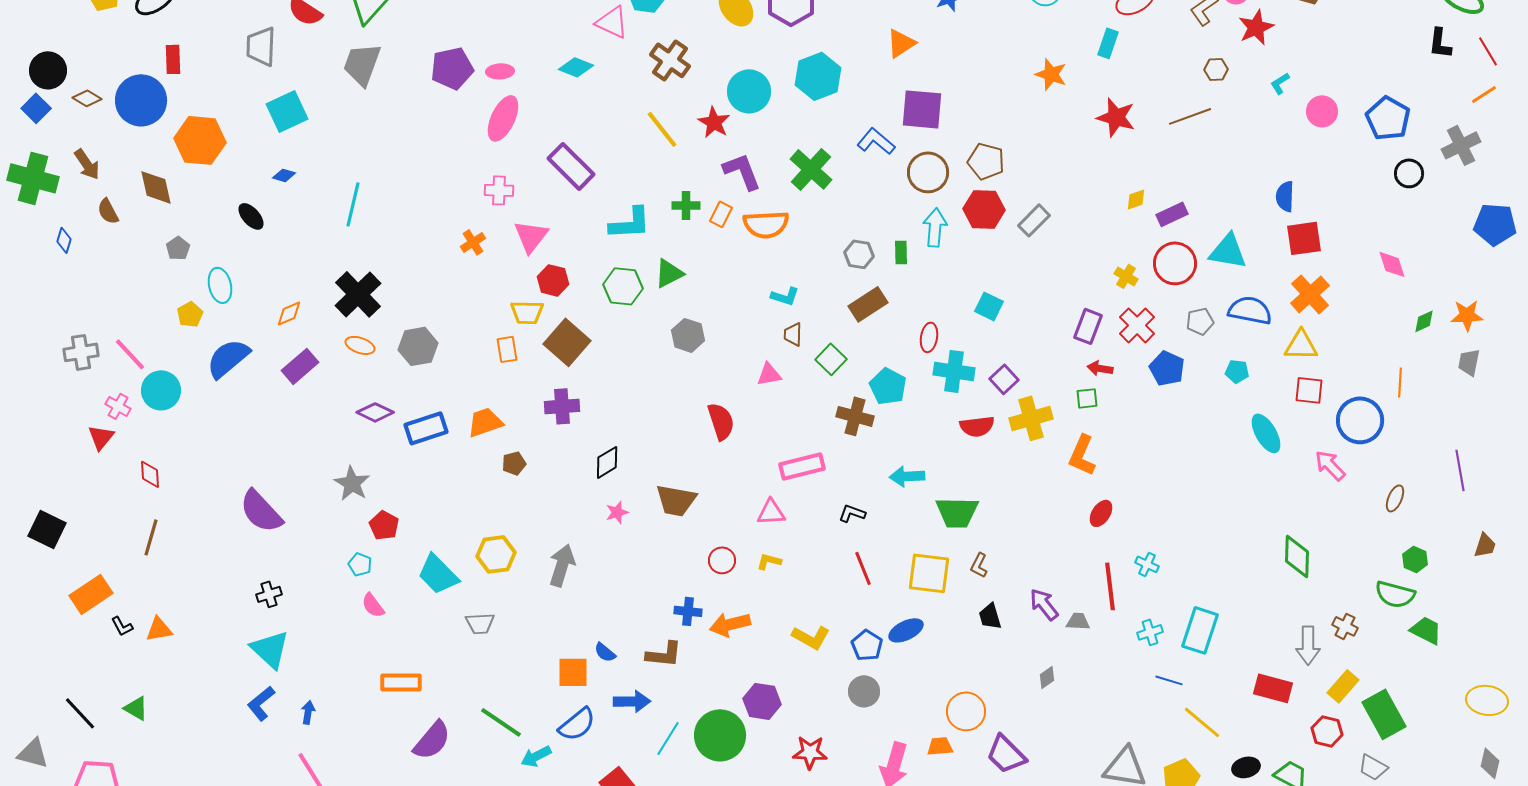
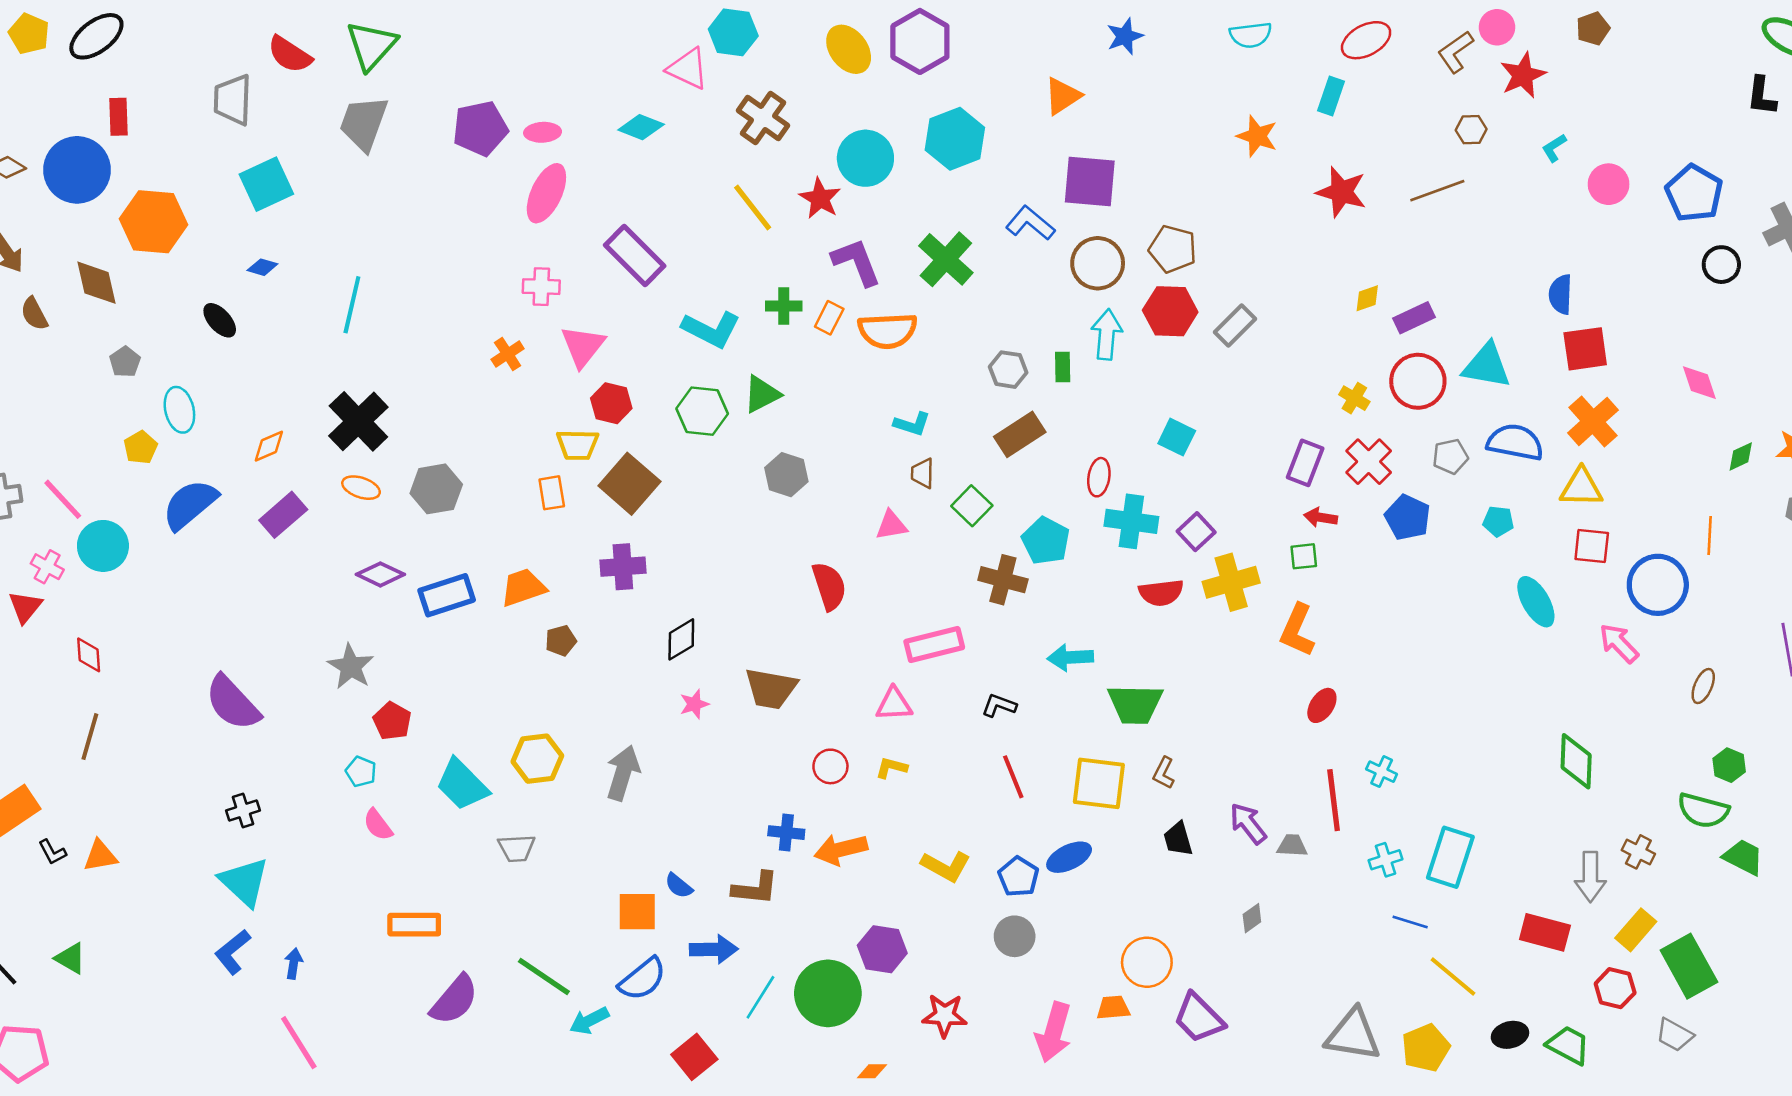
cyan L-shape: (630, 223) -> (711, 329), turned 30

